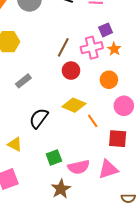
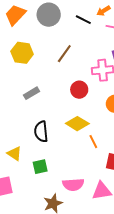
brown line: (63, 47) -> (64, 54), moved
black semicircle: (39, 118) -> (41, 132), turned -50
green square: (54, 158) -> (40, 167), moved

